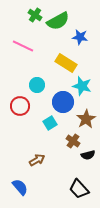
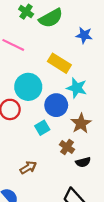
blue star: (80, 37) -> (84, 35), moved
cyan circle: (37, 85) -> (28, 87), size x1.6

